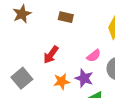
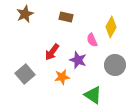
pink semicircle: (94, 56) -> (92, 40), moved, turned 104
purple star: (84, 78) -> (78, 60), moved

